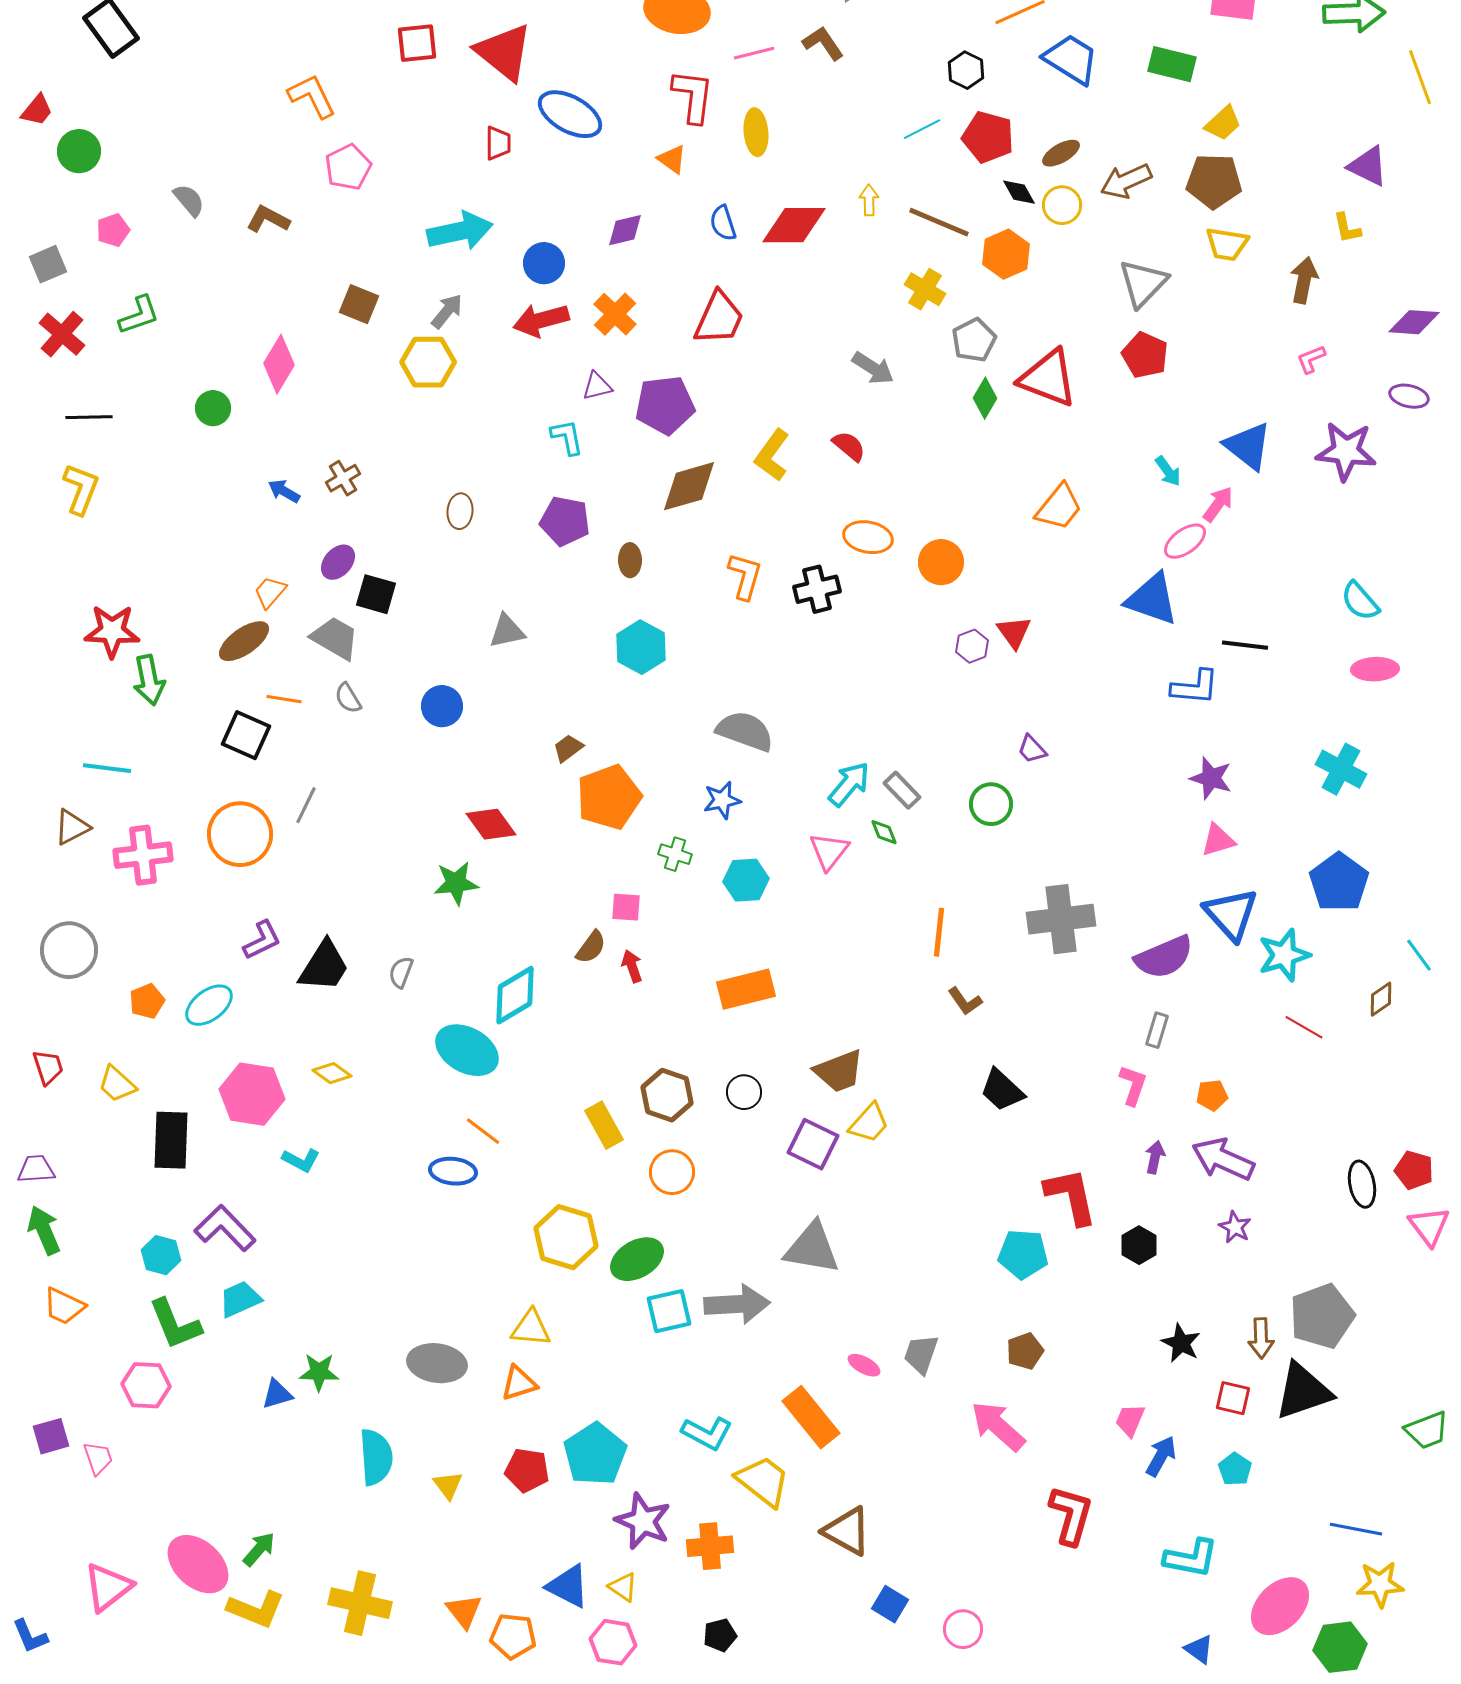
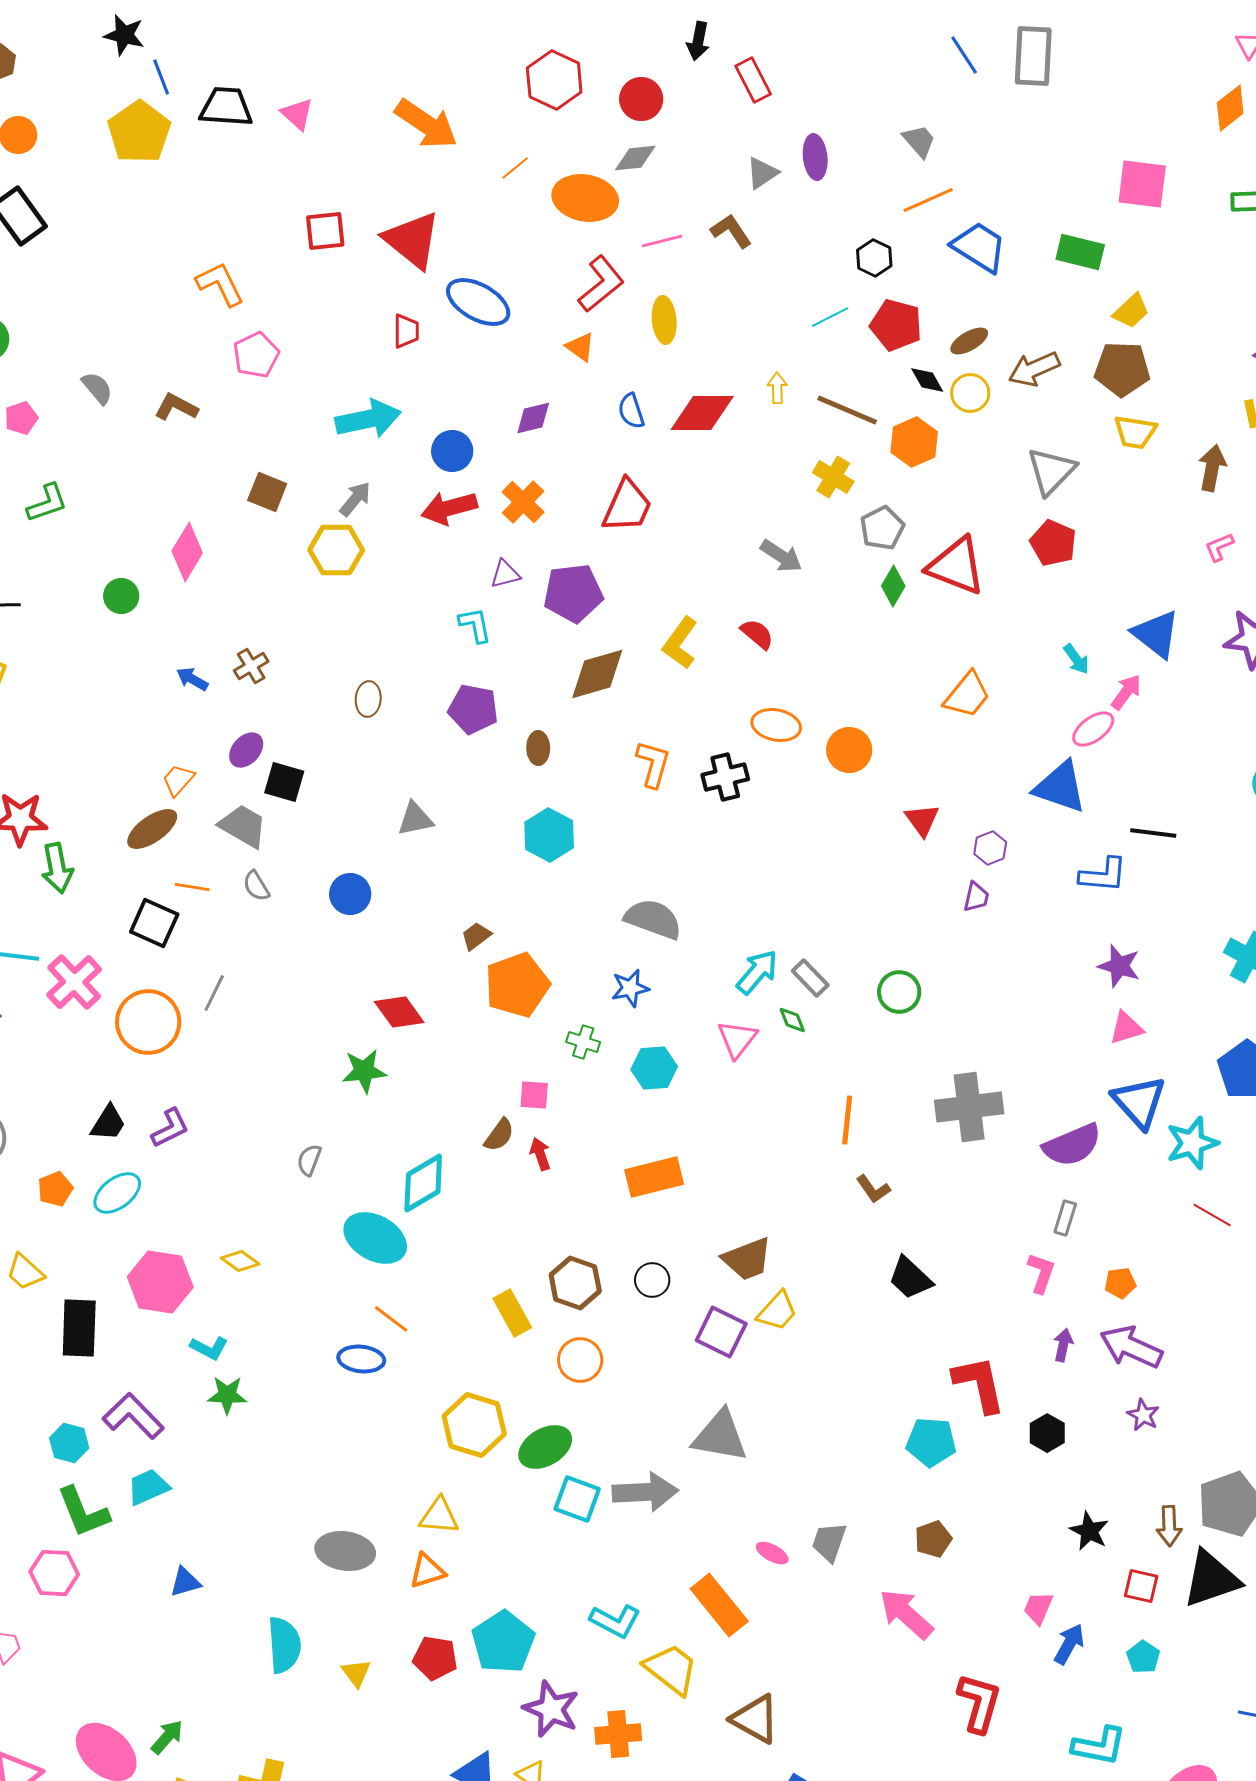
red L-shape: (693, 96) -> (601, 284), turned 44
purple hexagon: (972, 646) -> (990, 848), moved
purple trapezoid: (1032, 749) -> (976, 897), moved, turned -124
pink cross: (143, 855) -> (74, 982), moved, turned -36
black trapezoid: (324, 966) -> (108, 1123), moved, size x0.7
cyan square: (669, 1311) -> (577, 1499), turned 33
green star: (319, 1372) -> (227, 1395), moved

